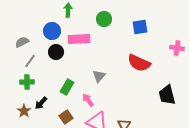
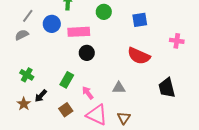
black circle: (56, 52) -> (87, 53), moved
gray line: (30, 61) -> (28, 16), moved
gray triangle: (99, 76) -> (119, 88), moved, turned 48
green cross: (27, 82) -> (27, 75), turned 32

